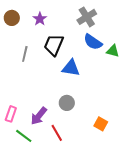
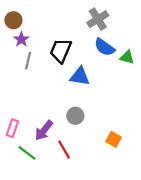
purple star: (40, 19) -> (21, 39), moved

